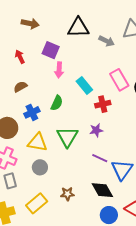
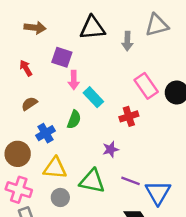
gray arrow: (107, 41) -> (127, 41), turned 70
cyan rectangle: (84, 85) -> (93, 97), moved
purple star: (96, 130) -> (111, 149), moved
green triangle: (67, 137) -> (92, 181), moved, turned -45

